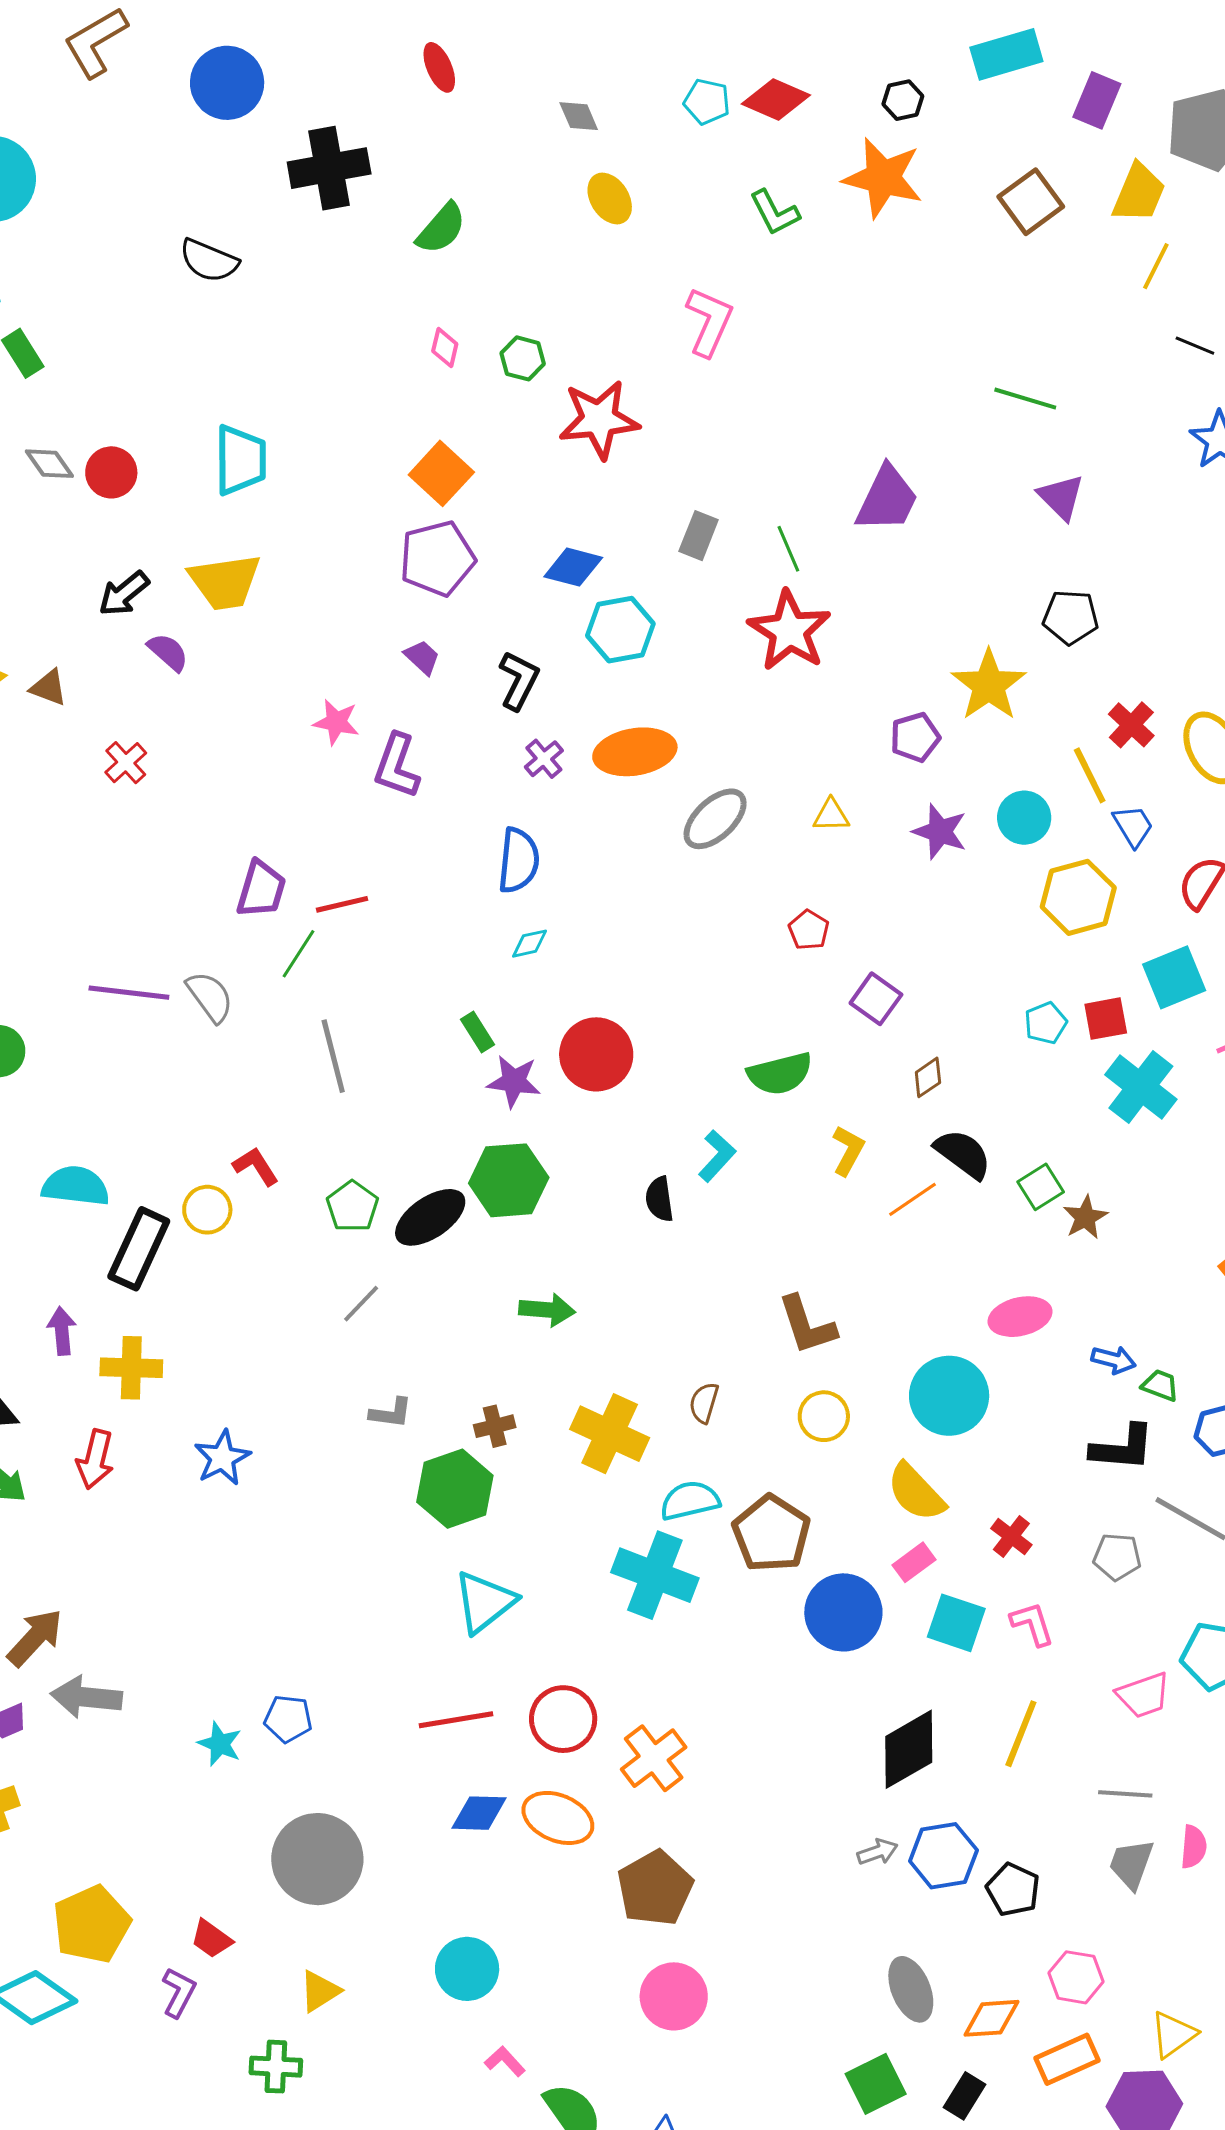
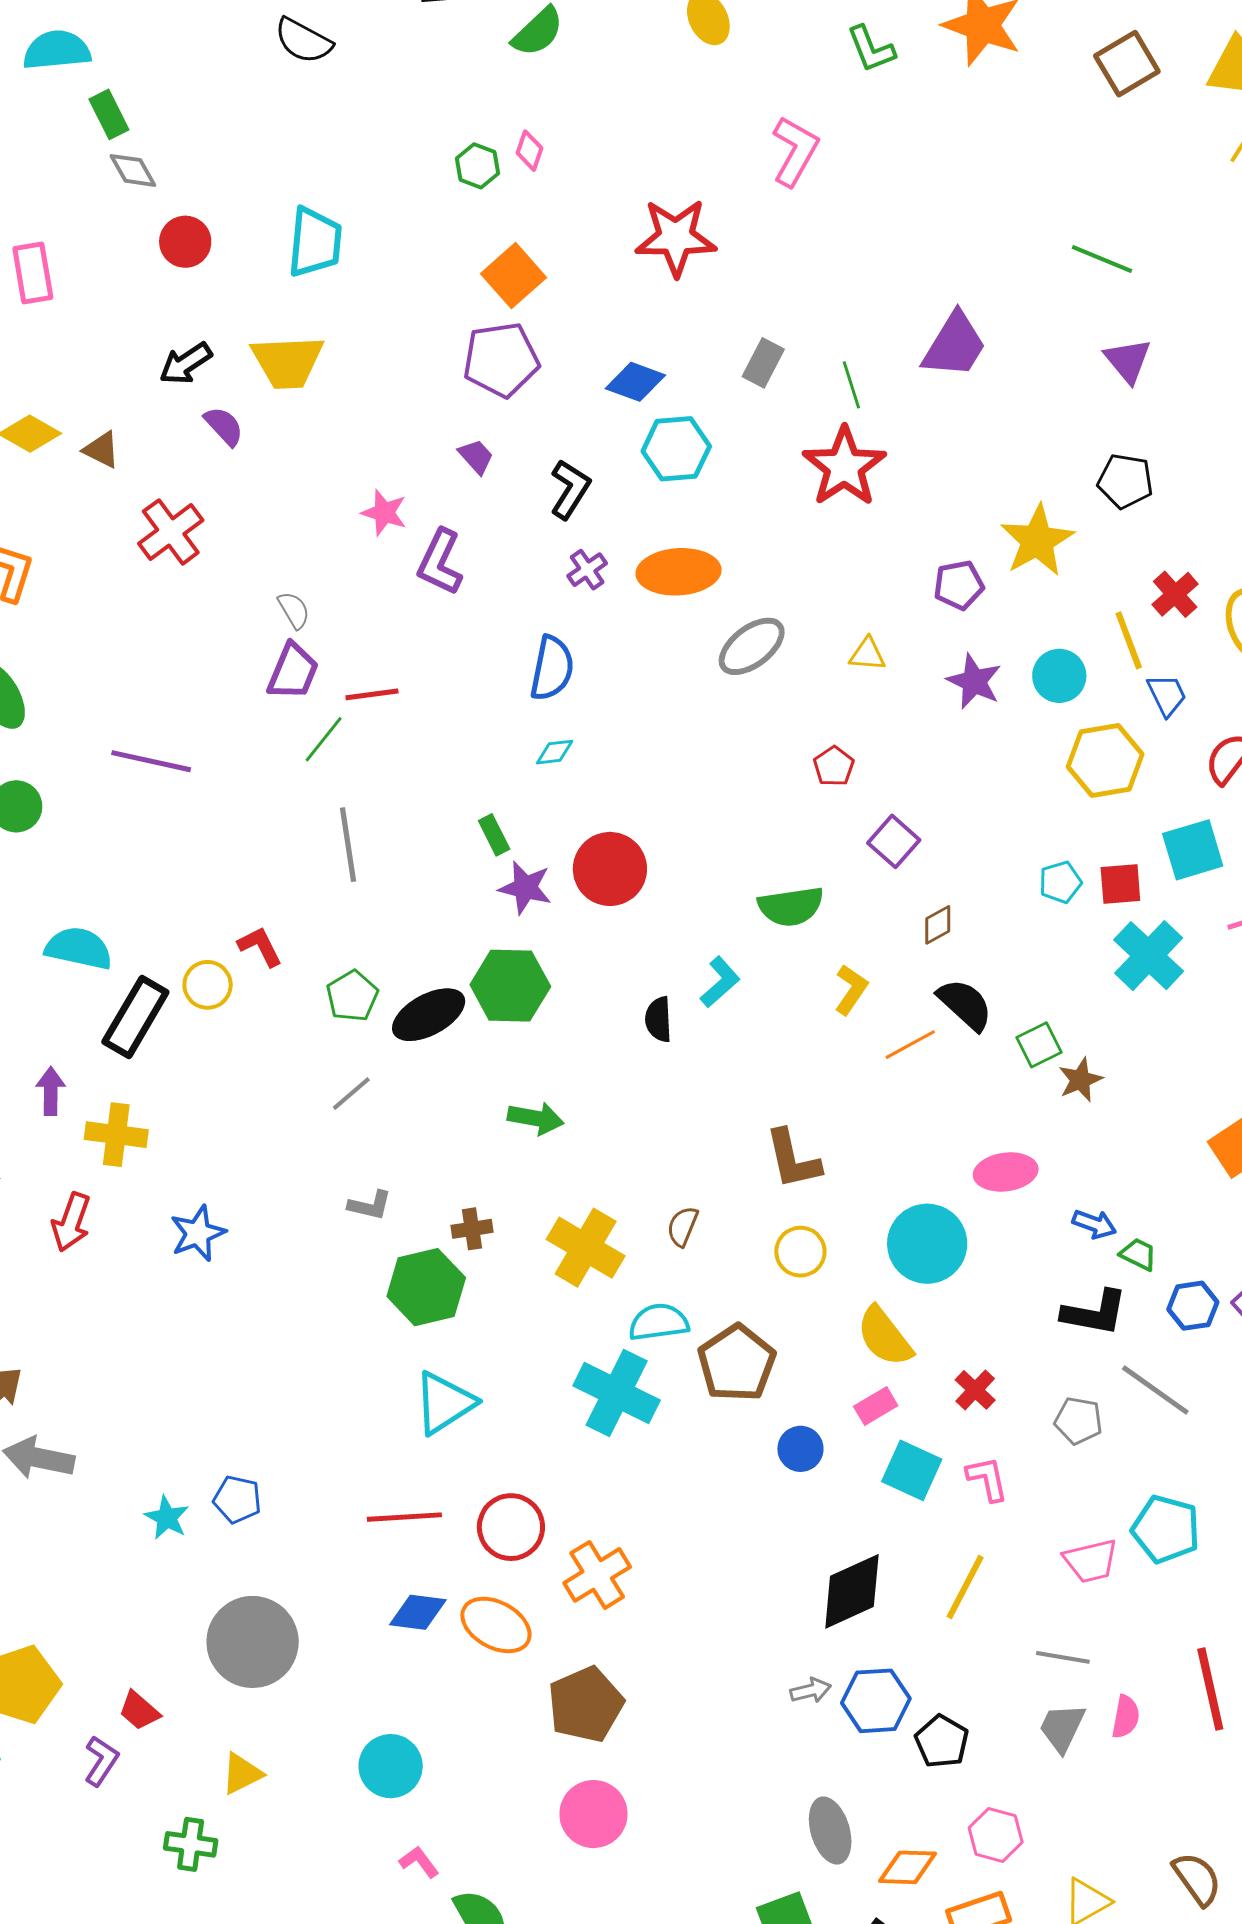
green hexagon: (523, 358) -> (477, 166), moved
gray diamond: (49, 464) -> (133, 170), moved
red cross: (126, 763) -> (171, 532), size x1.5
gray semicircle: (210, 997) -> (294, 610), moved, size x0.7
blue circle: (843, 1612) -> (800, 1449), size x0.6

